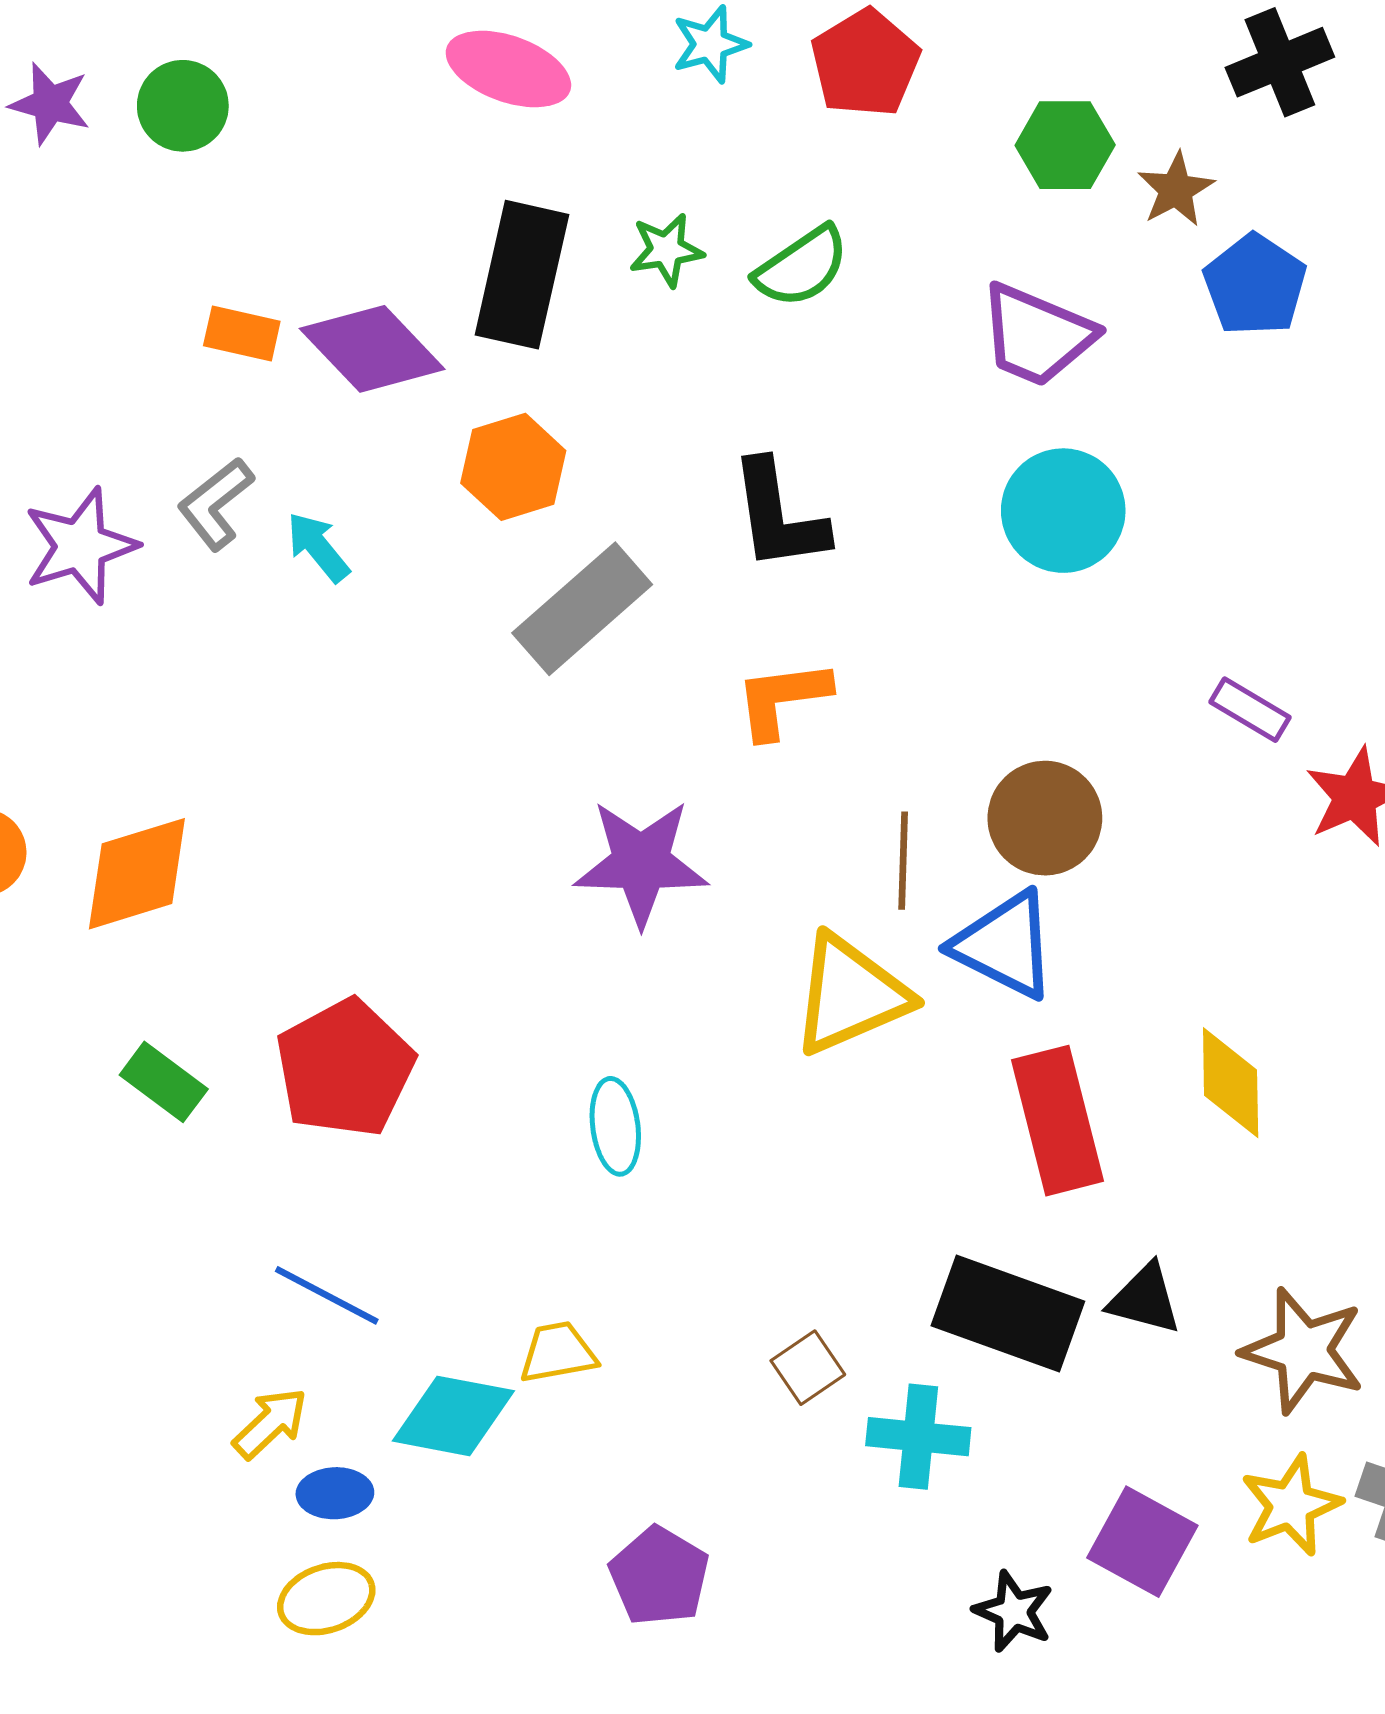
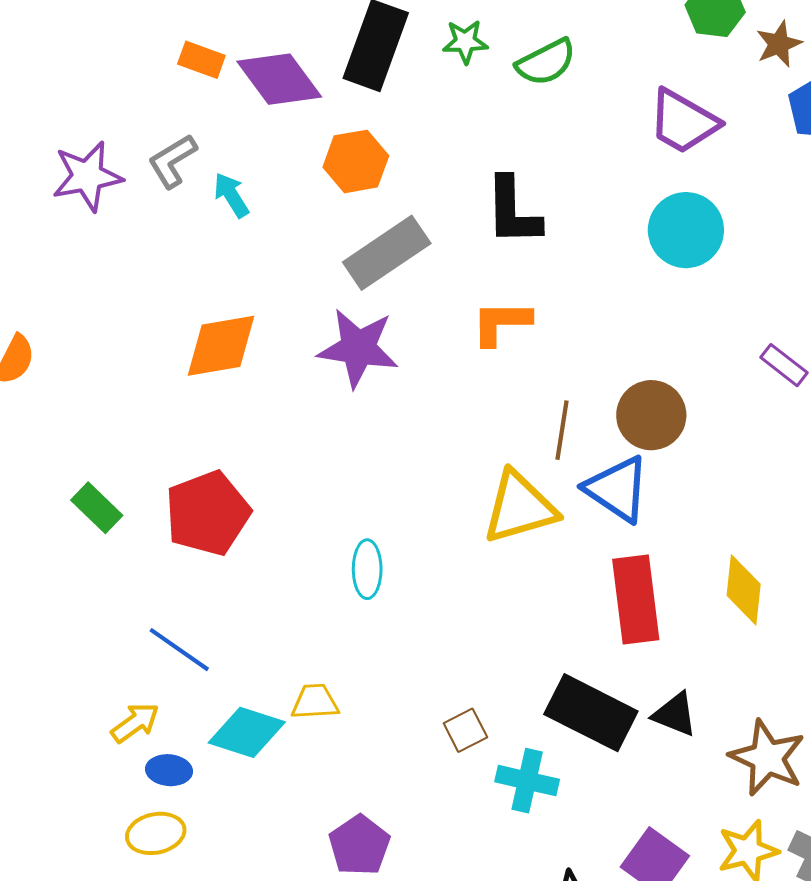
purple star: (641, 863) -> (358, 348), moved
orange diamond: (137, 874) -> (221, 346), moved

